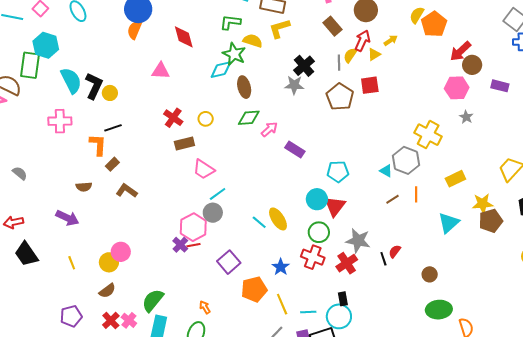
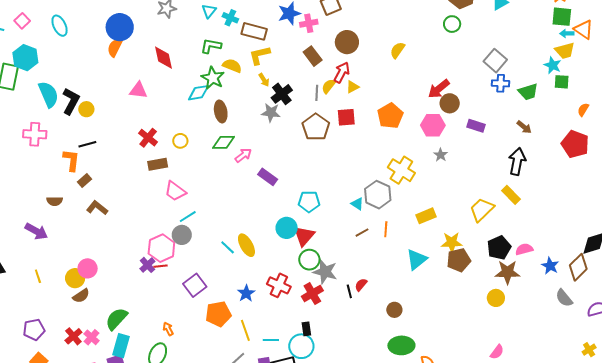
orange pentagon: (434, 24) -> (390, 116), moved
yellow arrow: (391, 40) -> (264, 80), moved, turned 88
green circle: (319, 232) -> (309, 260), moved
brown semicircle: (107, 291) -> (81, 296), moved

